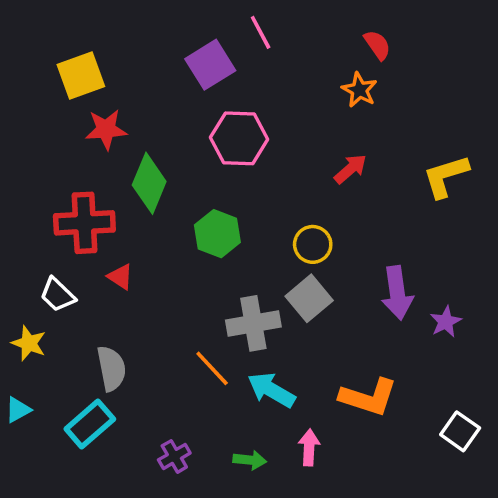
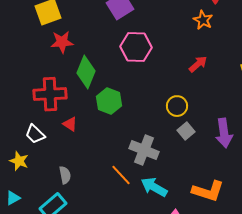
green hexagon: (217, 234) -> (109, 101), moved
gray square: (309, 298) -> (186, 131), moved, size x0.7
gray cross: (253, 323) -> (144, 150), turned 32
gray semicircle: (111, 368) -> (65, 175), size x0.7

